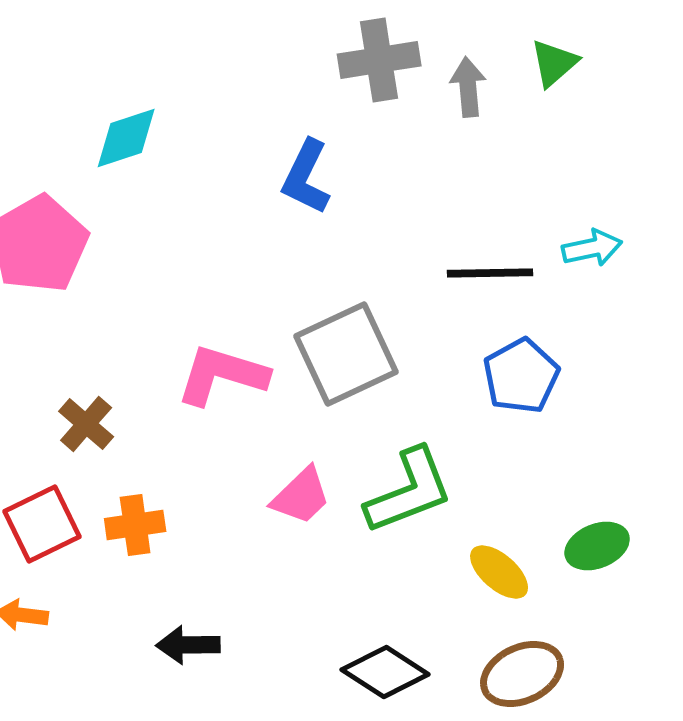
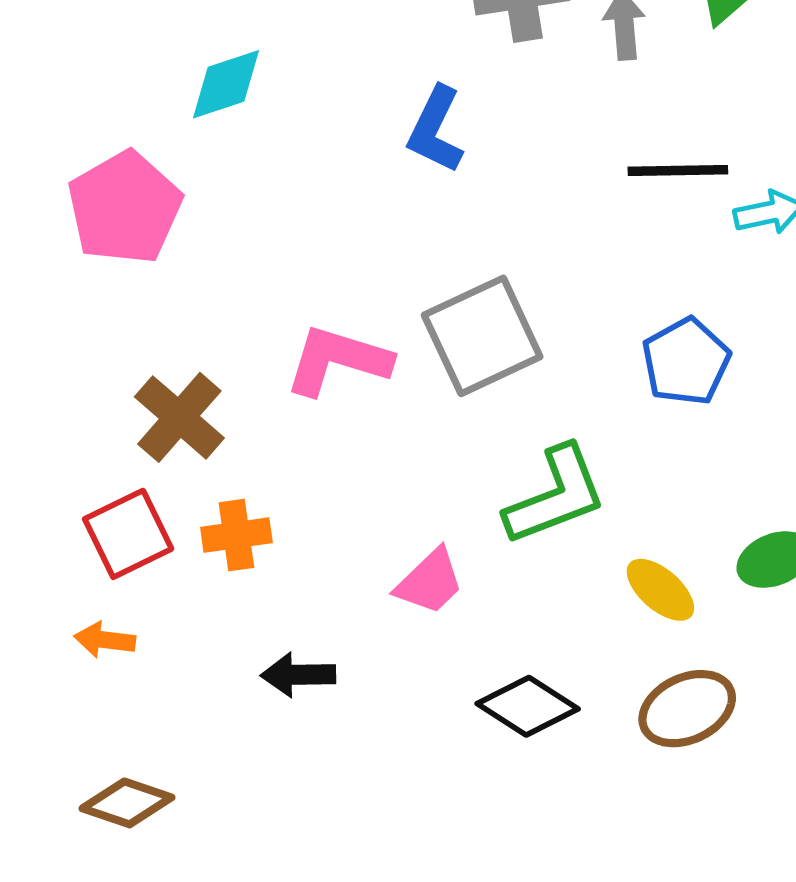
black line: (490, 273) -> (678, 170), moved
brown cross: (86, 424) -> (179, 417), size x1.4
pink trapezoid: (301, 496) -> (430, 582), moved

